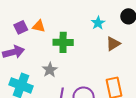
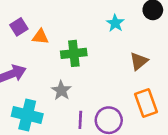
purple square: (21, 27) -> (19, 27), moved
brown triangle: (113, 44) -> (139, 61), moved

